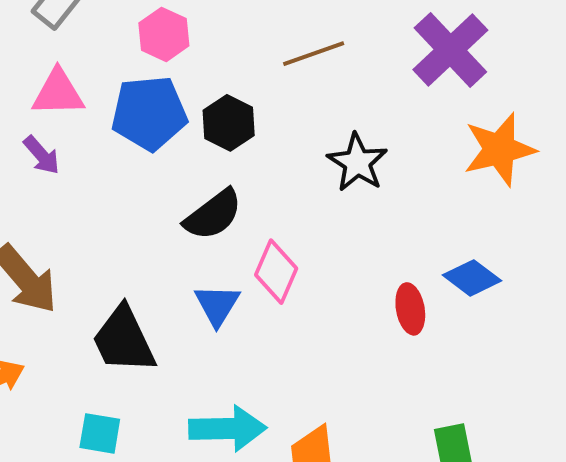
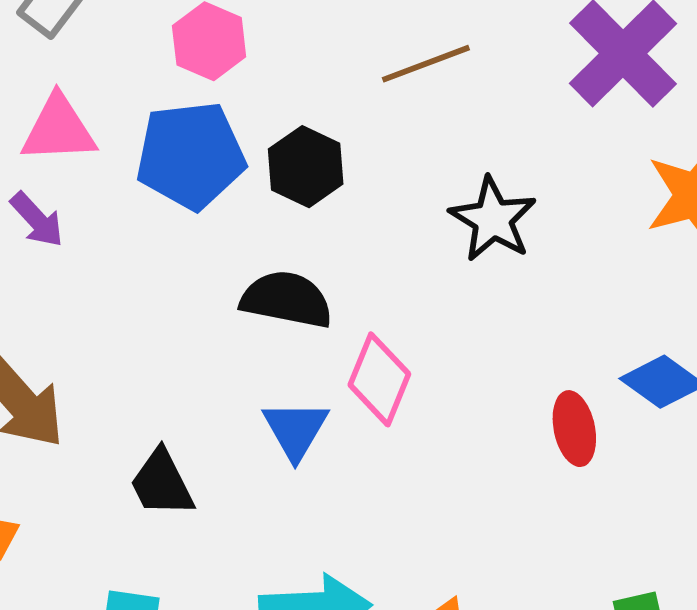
black semicircle: (213, 215) -> (287, 300), turned -130
black trapezoid: (124, 340) -> (162, 483), size x0.7

